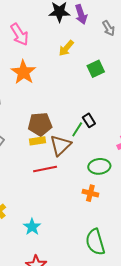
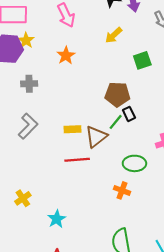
orange star: (23, 72) -> (66, 56), size x0.7
brown pentagon: (40, 124) -> (117, 94), moved

